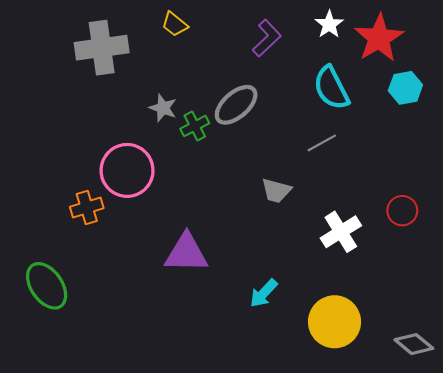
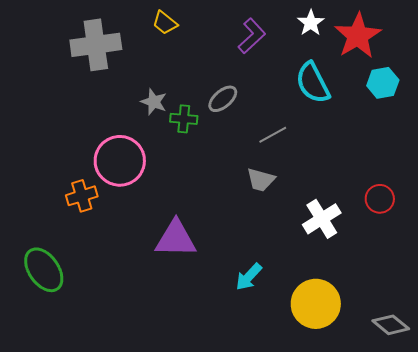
gray ellipse: (236, 105) -> (223, 99), size x0.7
green cross: (195, 126) -> (184, 119), turned 32
gray line: (322, 143) -> (273, 135), moved

